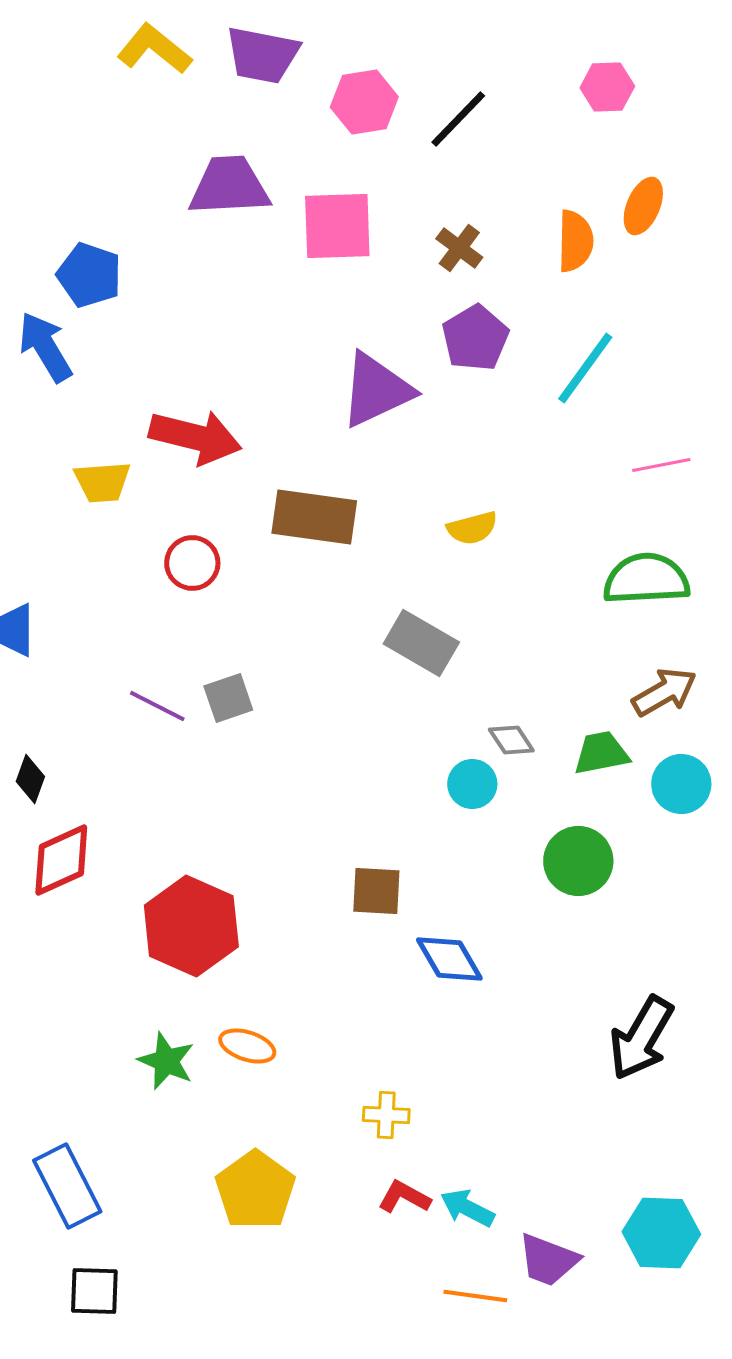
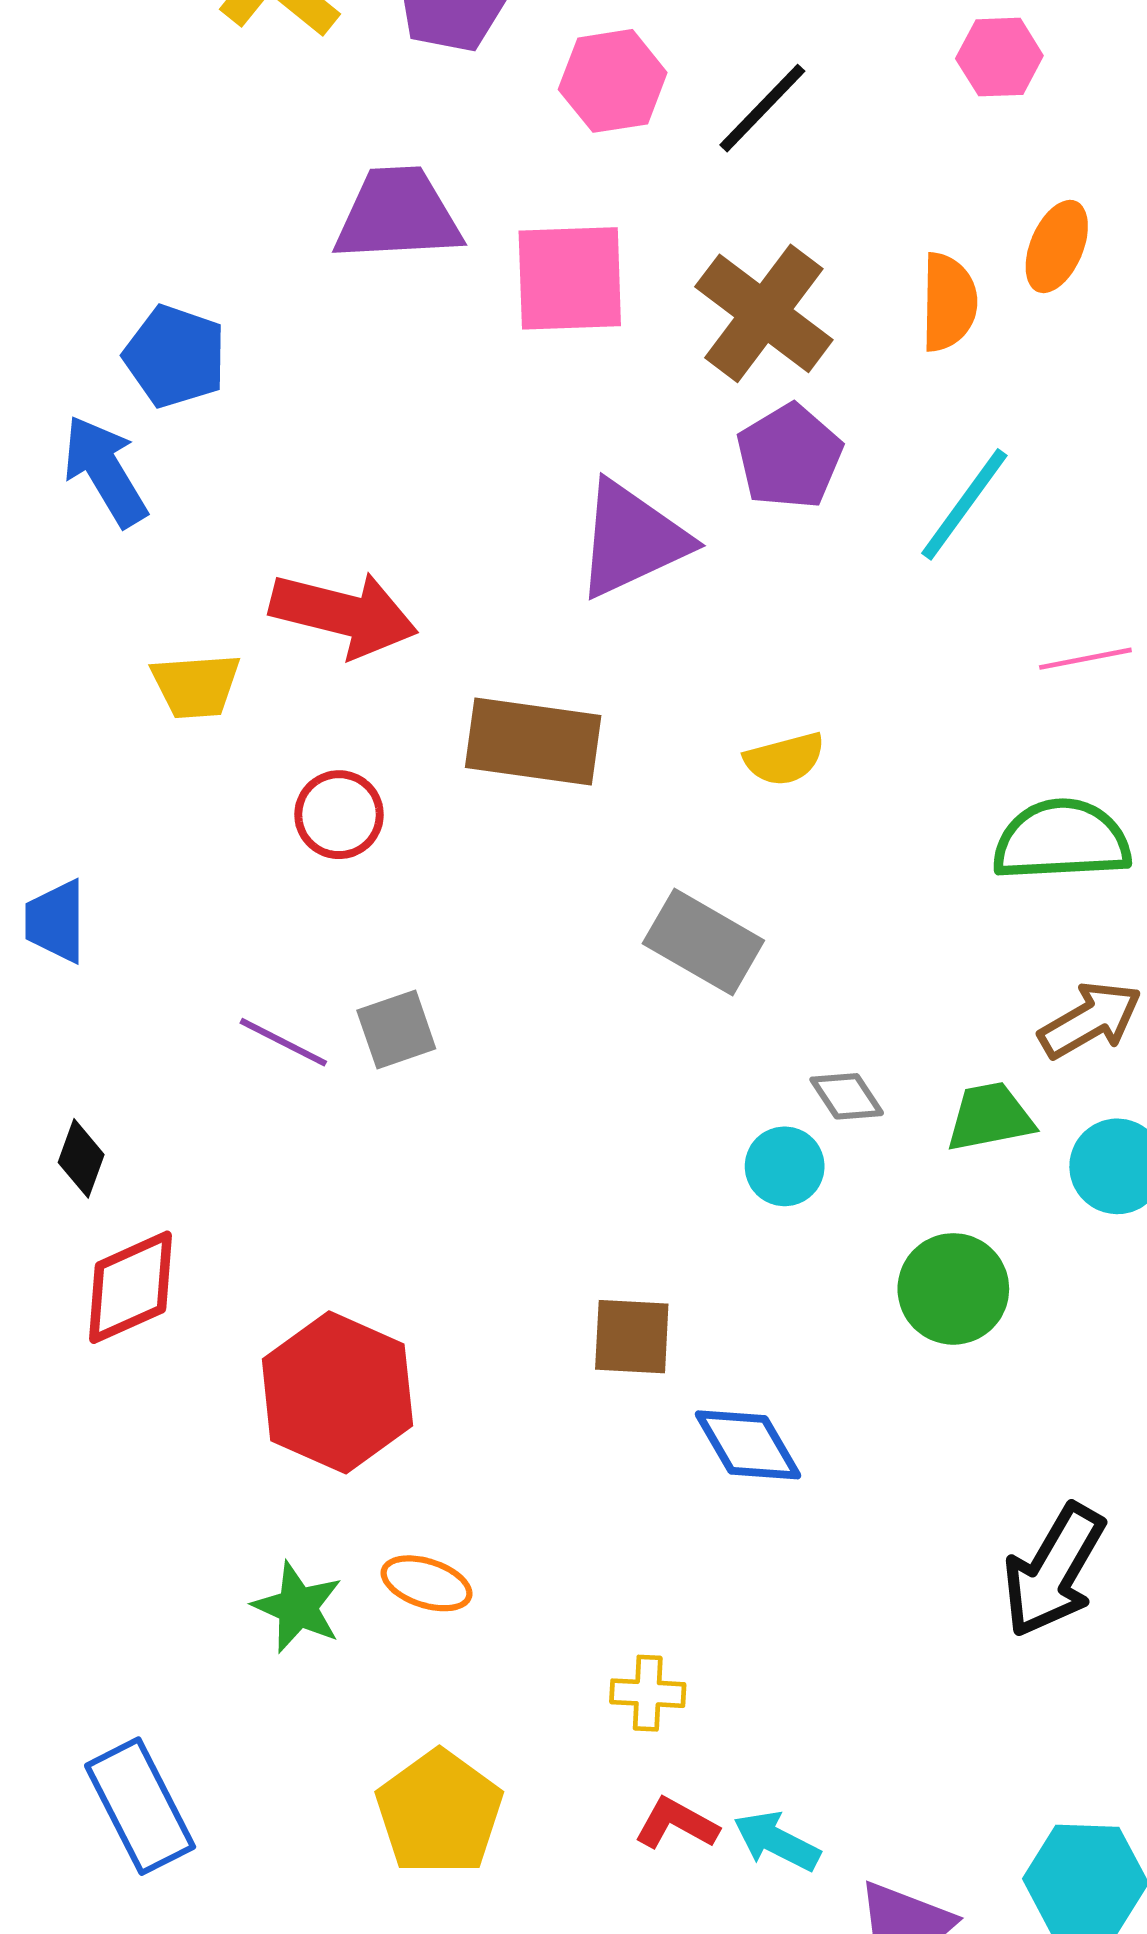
brown cross: (459, 248) -> (764, 313), size x1.8

